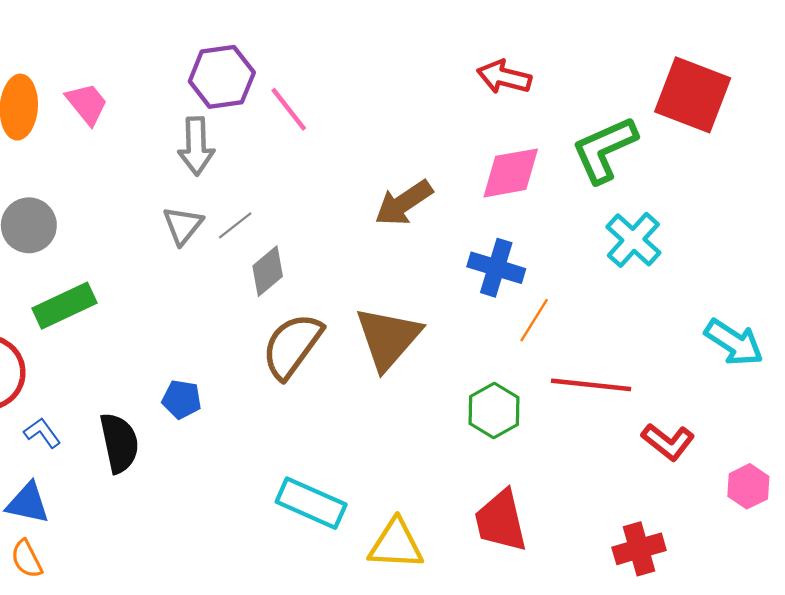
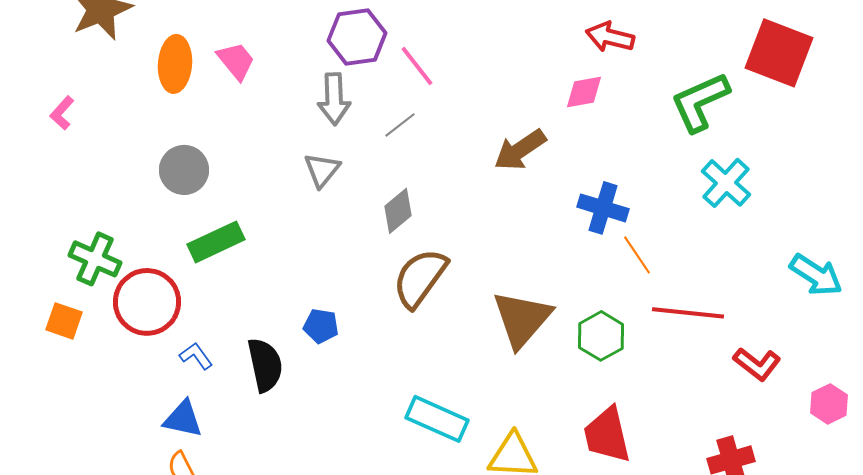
pink diamond: (511, 173) -> (584, 92), moved, size x0.7
gray line: (235, 225) -> (400, 125), moved
orange line: (534, 320) -> (637, 255), turned -66
brown triangle: (388, 338) -> (522, 319), moved

